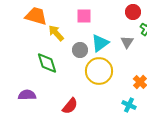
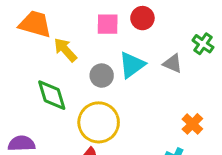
red circle: (133, 12) -> (142, 18), moved
gray triangle: (127, 42) -> (173, 63), turned -40
yellow circle: (99, 71) -> (99, 122), moved

